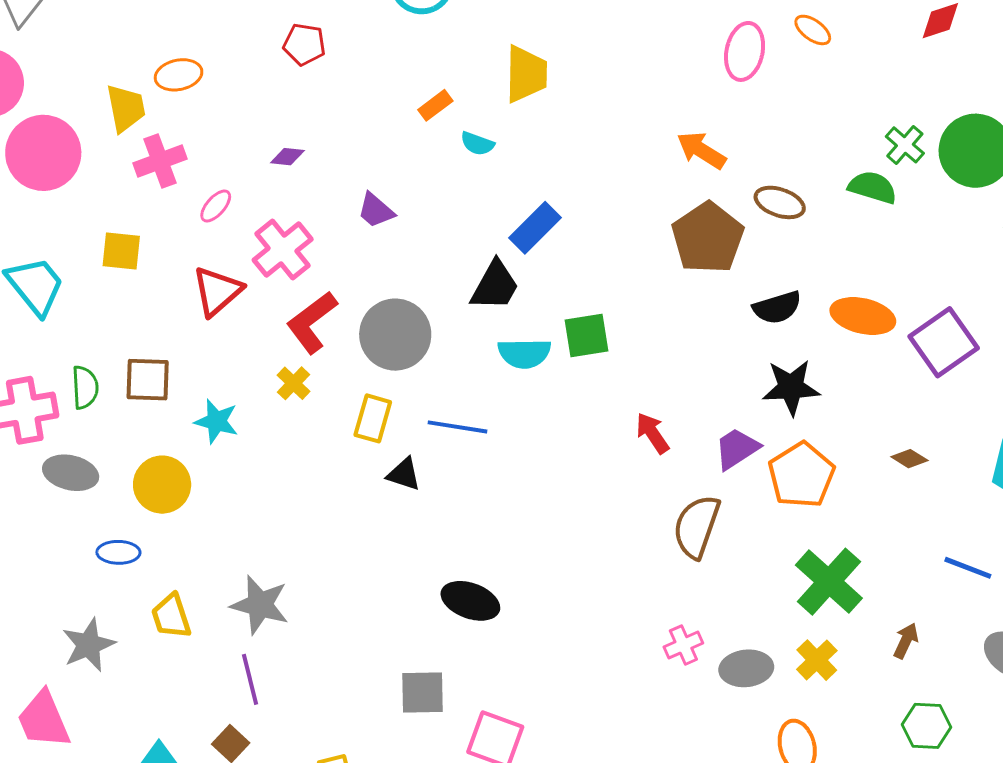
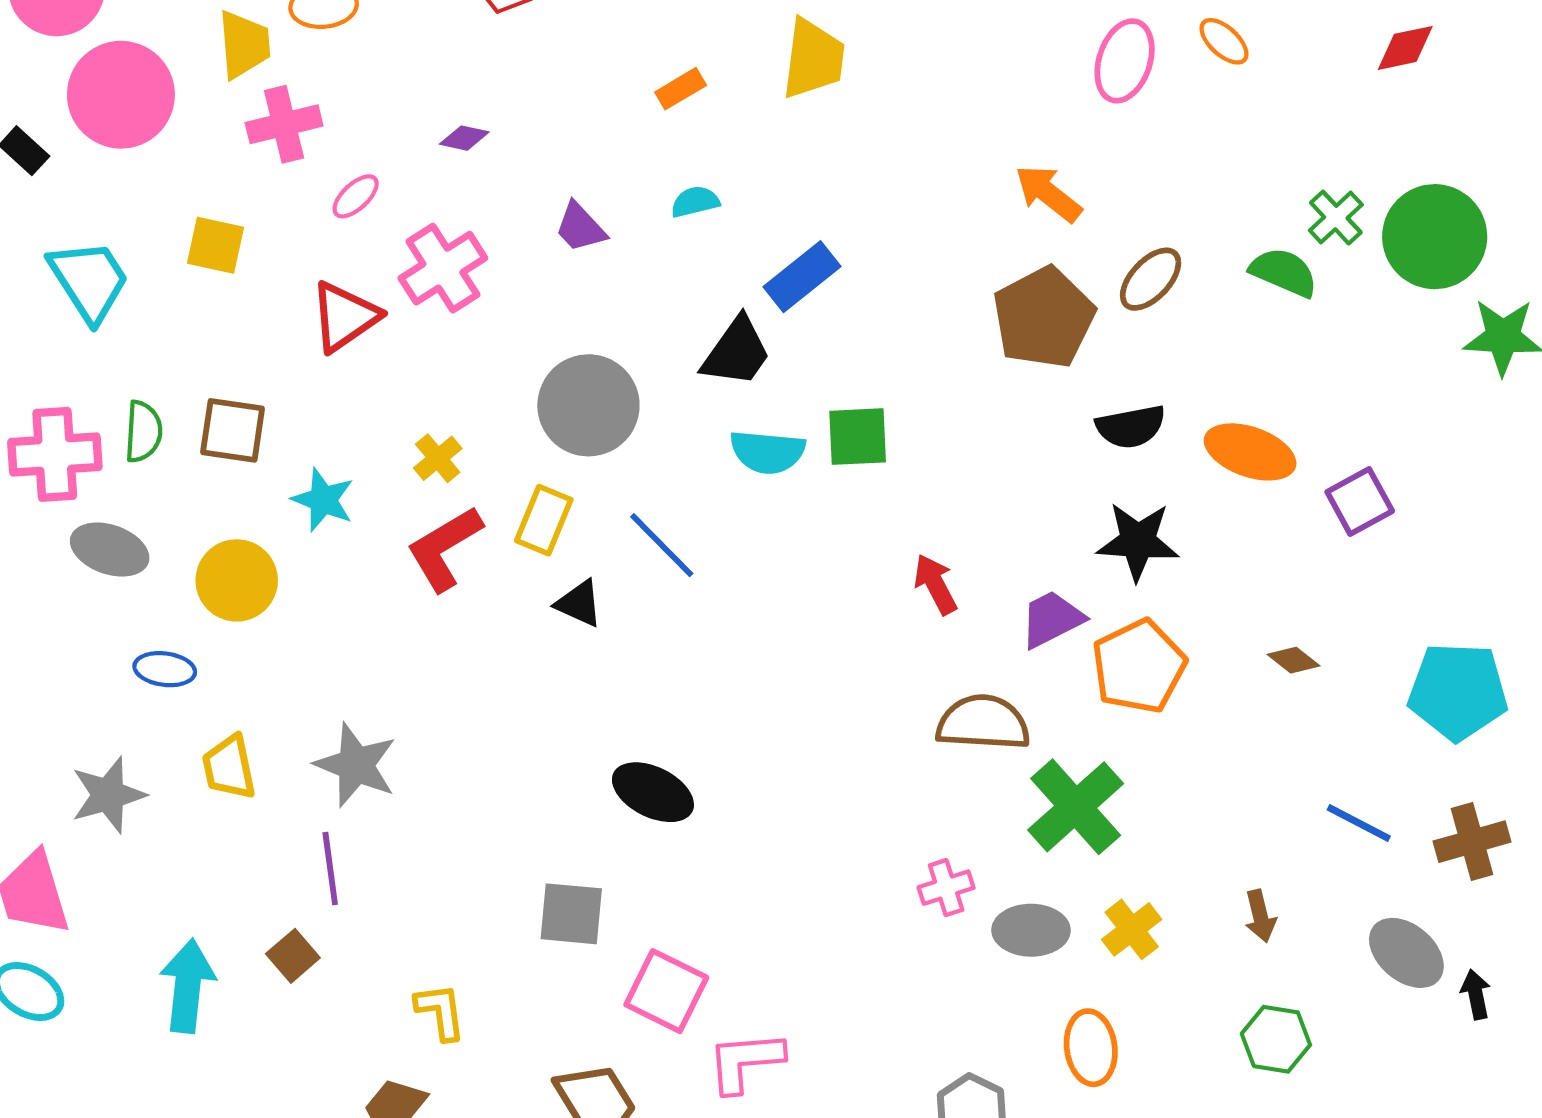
cyan semicircle: (477, 144) -> (695, 202), moved, turned 140
brown ellipse: (780, 202) -> (1151, 279), turned -72
red L-shape: (312, 322) -> (444, 548), moved
purple square: (944, 342) -> (1360, 501), size x0.7
blue line: (457, 427) -> (662, 545), turned 30
brown semicircle: (697, 527) -> (983, 723), turned 68
green cross: (829, 582) -> (1076, 807), moved
brown arrow: (906, 641) -> (1260, 916), turned 135

